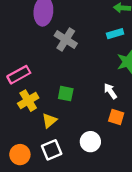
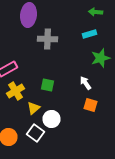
gray cross: (66, 40) -> (48, 39), turned -30
white circle: (90, 142) -> (52, 119), moved
white square: (52, 150) -> (36, 133), turned -30

